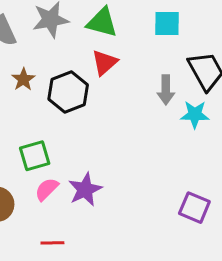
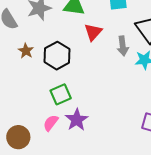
red triangle: (105, 63) -> (93, 32), moved
green square: (35, 156) -> (61, 94), moved

